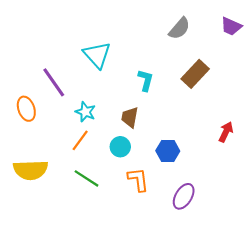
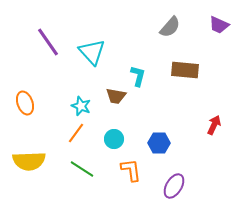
brown rectangle: (195, 74) -> (185, 70), turned 52
purple line: (54, 82) -> (48, 42), moved
brown trapezoid: (130, 117) -> (116, 96), moved, turned -90

